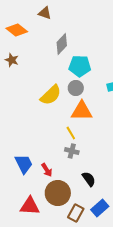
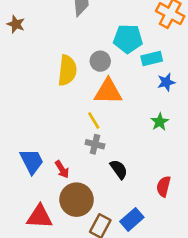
cyan pentagon: (80, 66) -> (128, 39), moved
yellow semicircle: (51, 95) -> (67, 70), turned -40
black semicircle: (89, 179) -> (119, 169), moved

